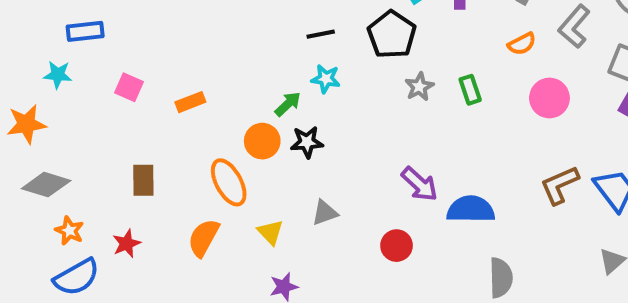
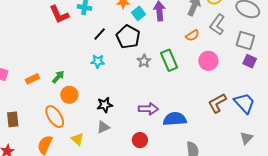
black line: (321, 34) -> (100, 34), moved, turned -32
green rectangle: (470, 90) -> (169, 60), size x1.5
green arrow: (288, 104) -> (58, 77), moved
black star: (307, 142) -> (105, 105), moved
purple arrow: (419, 184) -> (148, 109), turned -36

